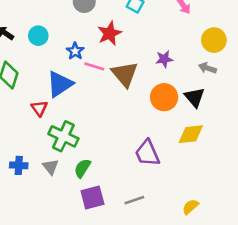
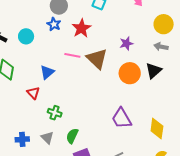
blue star: (75, 51) -> (54, 24), moved
blue triangle: (60, 84) -> (47, 72), size x0.7
black triangle: (195, 97) -> (154, 71), turned 36
yellow diamond: (191, 134) -> (157, 129), moved, turned -70
green cross: (63, 136) -> (55, 113), size x0.6

